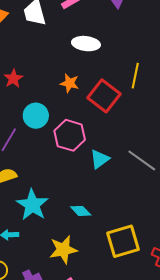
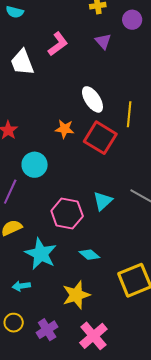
white ellipse: (86, 44) -> (92, 99), moved, turned 56
pink hexagon: (70, 135) -> (67, 213), moved

